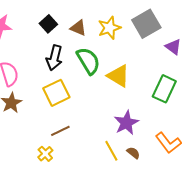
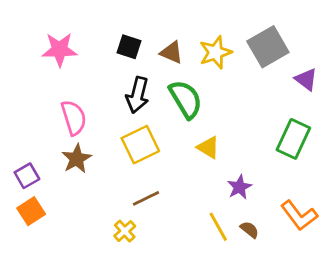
black square: (48, 24) -> (129, 47), turned -30
yellow triangle: (118, 76) -> (208, 147), moved, size x0.7
purple star: (126, 123) -> (240, 187), size x0.7

